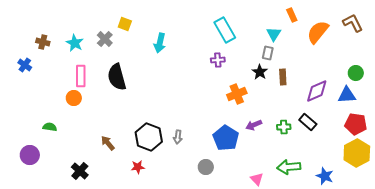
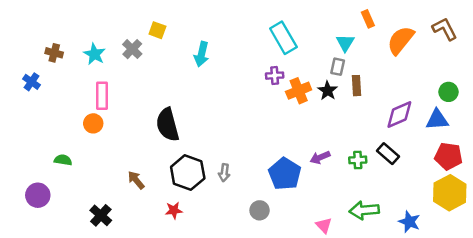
black semicircle: (117, 77) -> (168, 125), moved
brown rectangle: (283, 77) -> (357, 86), moved
orange cross: (237, 94) -> (299, 91), moved

